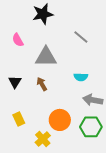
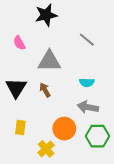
black triangle: (15, 82) -> (16, 88), size x1.5
gray arrow: (93, 100) -> (88, 107), moved
yellow rectangle: (19, 119) -> (20, 127), turned 32

